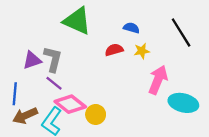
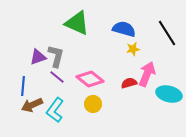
blue semicircle: (131, 28) -> (124, 29), size x1.6
red semicircle: (114, 50) -> (129, 83), moved
pink diamond: (70, 104) -> (90, 79), moved

